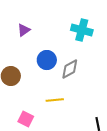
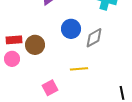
pink square: (26, 119) -> (50, 88), turned 35

